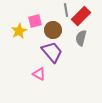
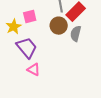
brown circle: (53, 30) -> (59, 26), moved
purple trapezoid: (52, 52) -> (27, 48), moved

